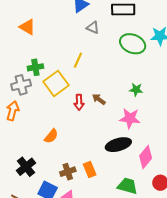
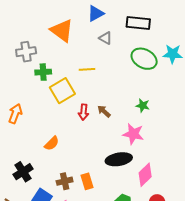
orange triangle: (27, 27) -> (62, 30), moved, size x1.4
yellow line: (78, 60) -> (87, 69), turned 56
gray cross: (21, 85) -> (26, 52), moved

